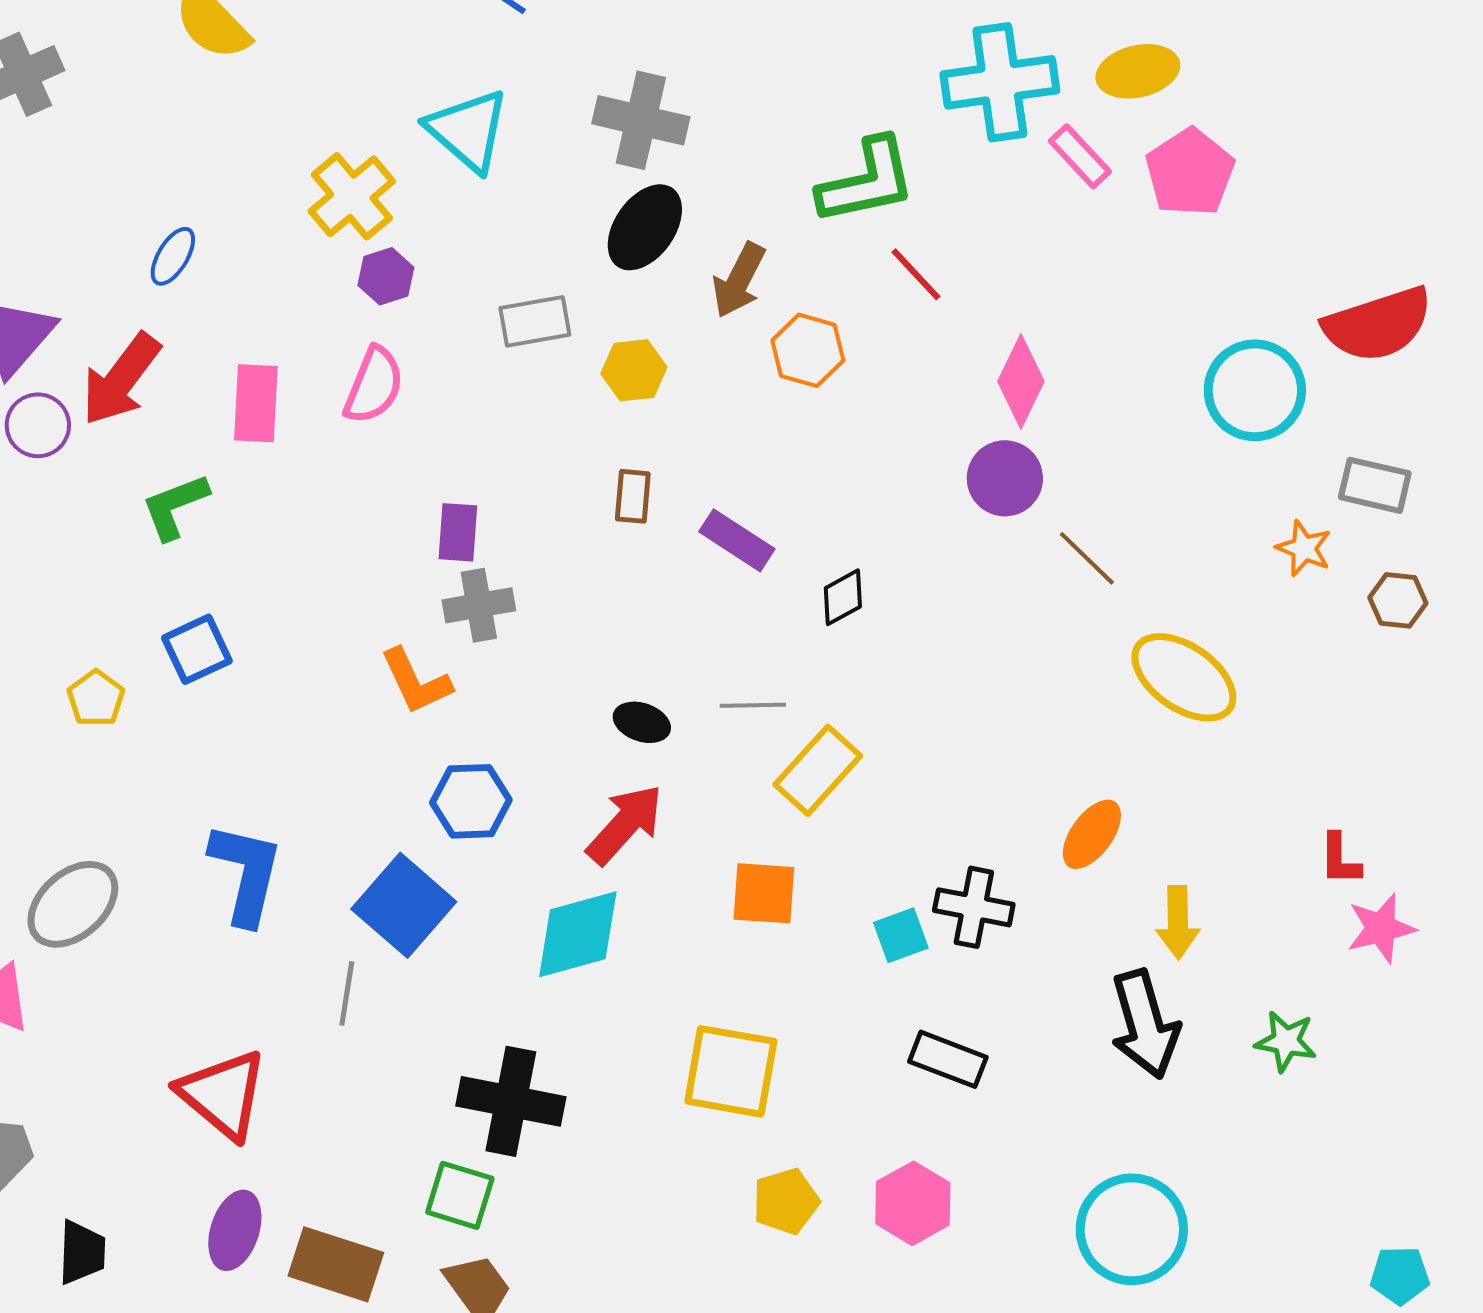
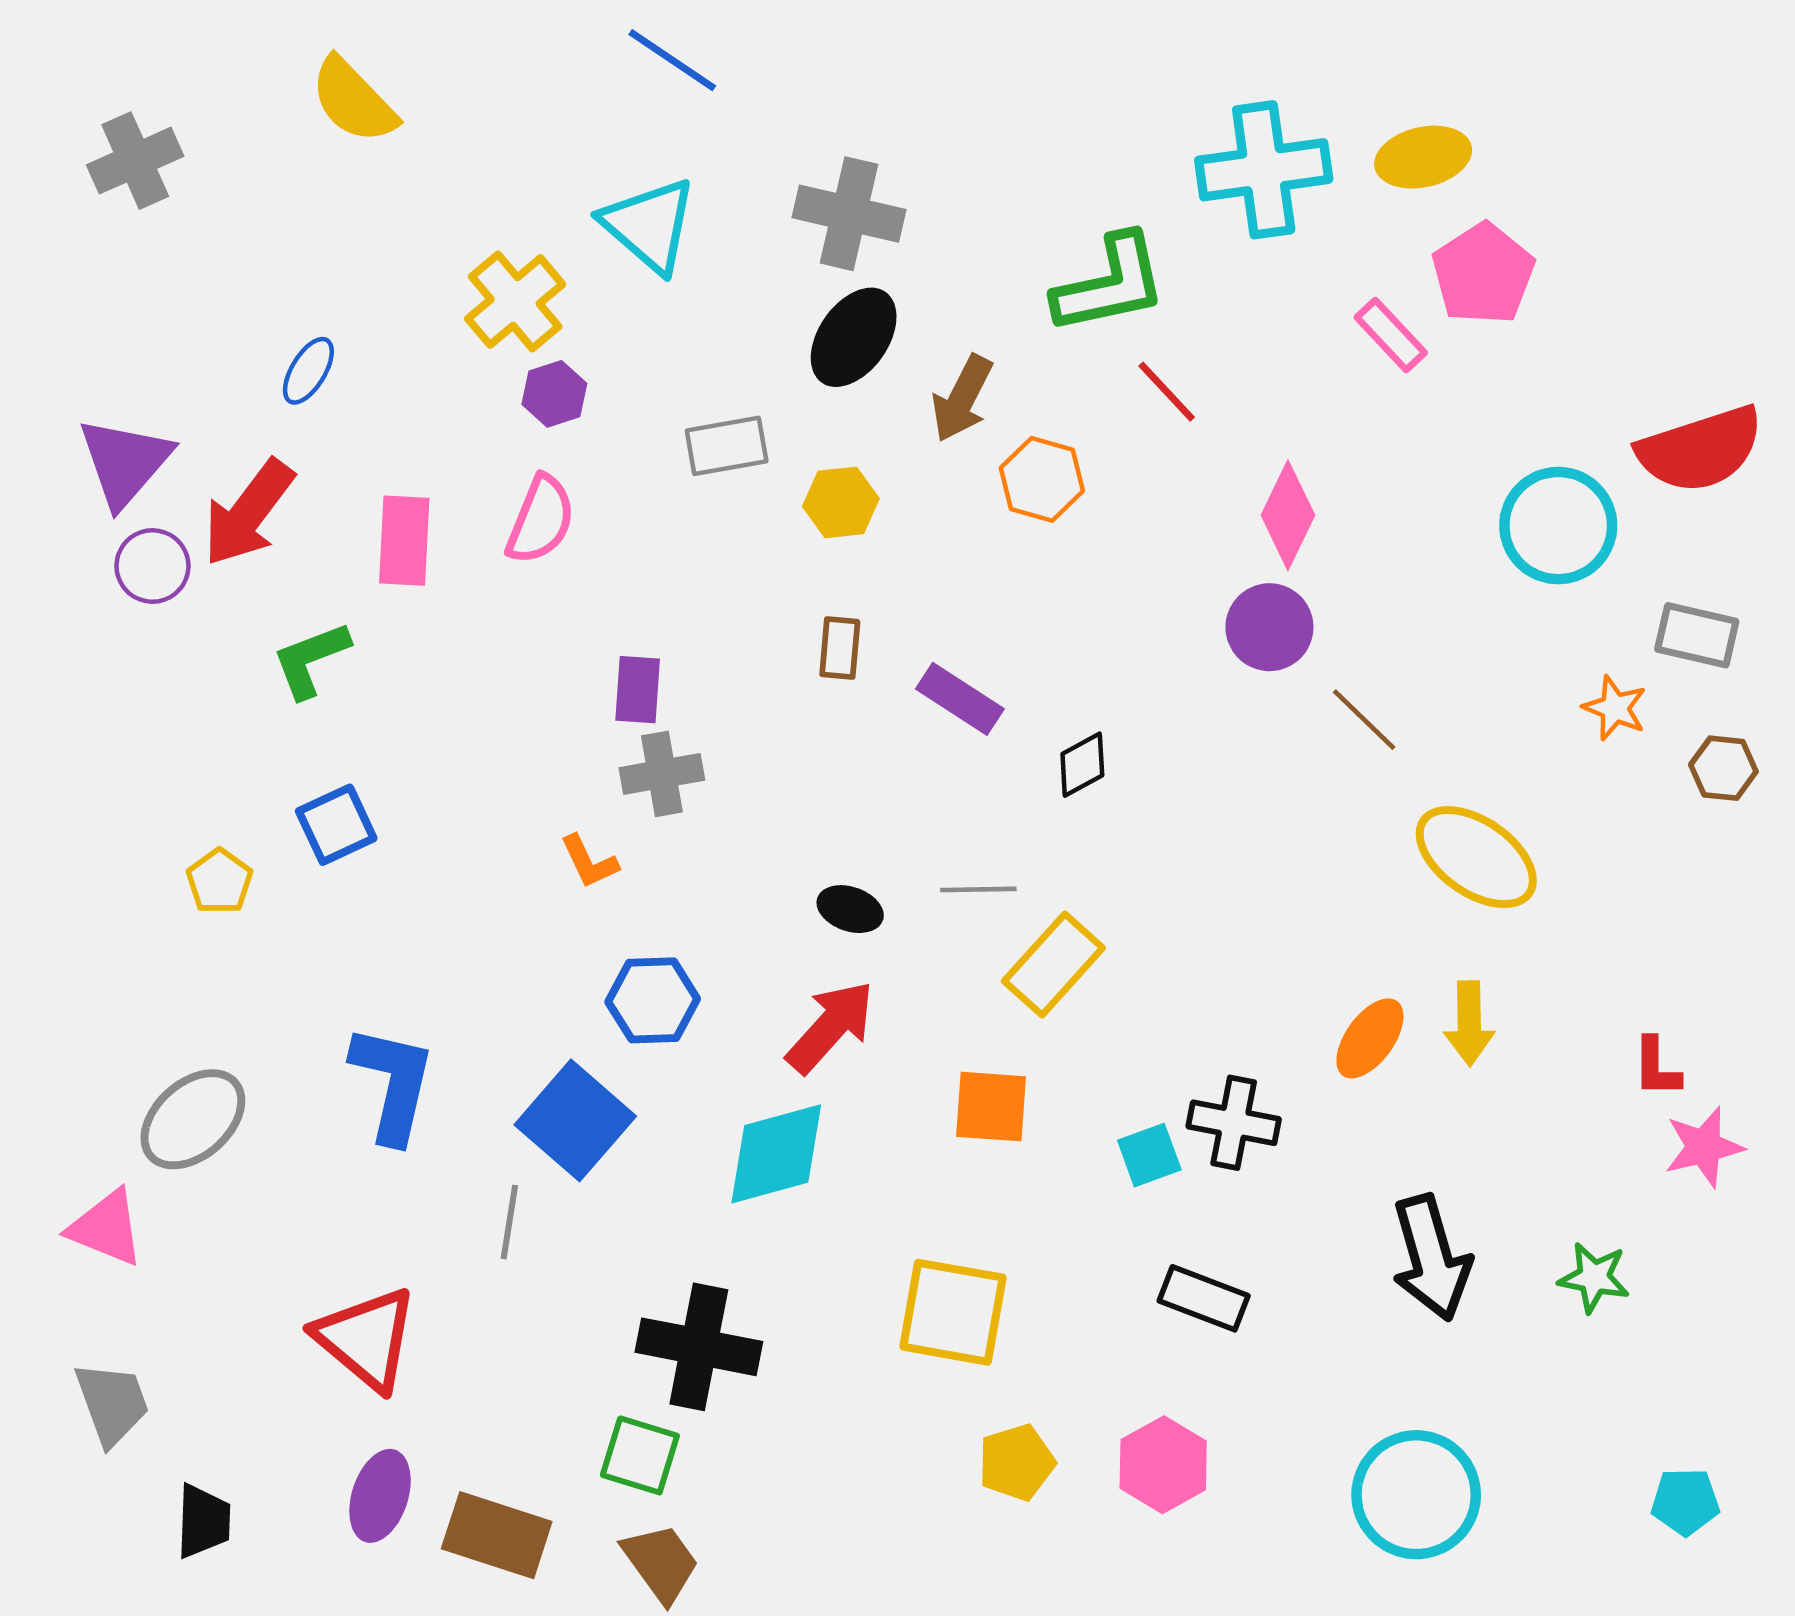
pink rectangle: (1080, 156) -> (1391, 335), moved
orange L-shape: (416, 681) -> (589, 862), size x0.7
yellow arrow: (1178, 922) -> (1469, 1023), moved
cyan pentagon: (1400, 1275) -> (1685, 1502), moved

